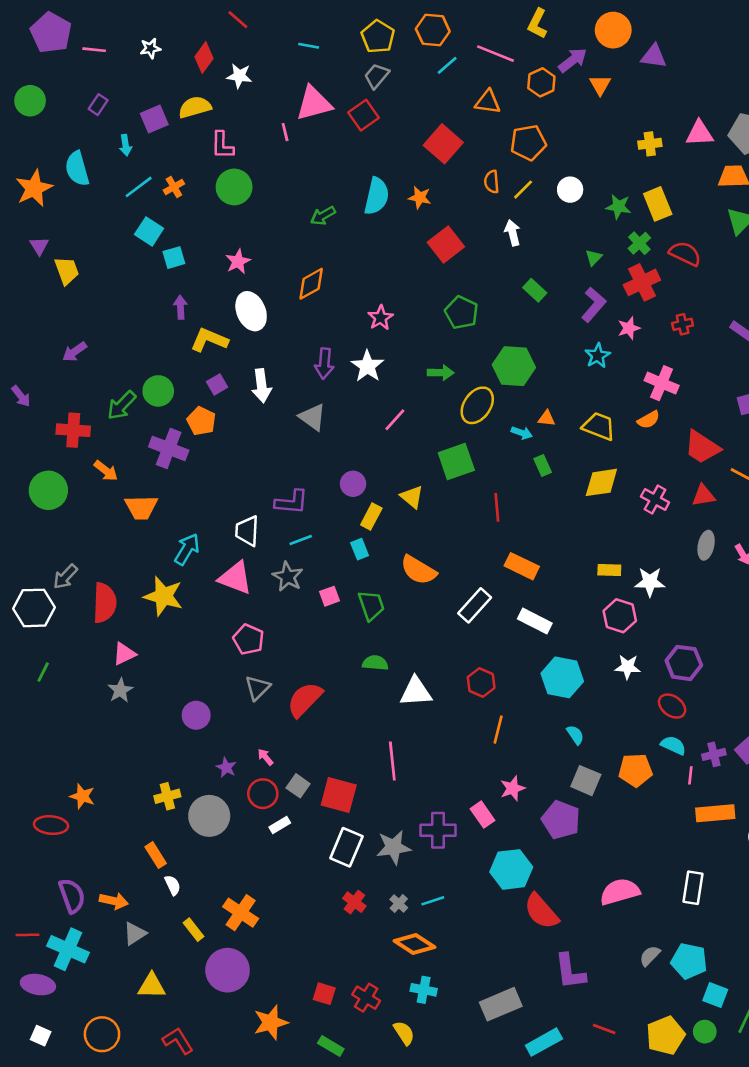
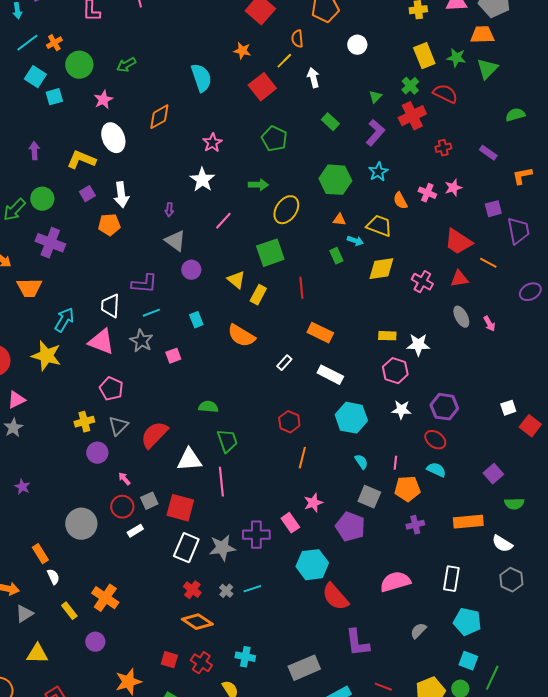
green circle: (234, 187) -> (79, 65), moved
yellow line: (523, 190) -> (284, 61), moved
cyan semicircle: (377, 196) -> (201, 78), moved, turned -32
green star: (618, 207) -> (456, 58), moved
green arrow: (323, 216) -> (126, 65), moved
purple arrow: (180, 307) -> (34, 151), moved
pink star: (629, 328) -> (453, 188), moved
purple arrow: (324, 363) -> (169, 210), moved, size x0.6
green hexagon: (514, 366) -> (335, 180), moved
pink cross: (662, 383) -> (427, 193), size x0.7
gray triangle: (312, 417) -> (175, 241), moved
orange semicircle: (649, 420) -> (400, 201), moved, turned 90
orange pentagon: (201, 421) -> (109, 225), moved, turned -30
cyan arrow: (522, 433) -> (355, 241), moved
yellow rectangle: (371, 516) -> (258, 295), moved
gray ellipse: (706, 545) -> (461, 317), turned -40
green trapezoid: (371, 605) -> (227, 441), moved
white rectangle: (475, 605) -> (284, 363), size x0.6
white triangle: (416, 692) -> (189, 460), moved
purple circle: (196, 715) -> (97, 453), moved
purple cross: (714, 754) -> (415, 525), moved
purple star: (226, 768) -> (22, 487), moved
pink line: (690, 775) -> (395, 463), moved
gray square: (298, 786) -> (149, 501), turned 30
yellow cross: (167, 796) -> (84, 422), moved
orange diamond: (414, 944) -> (197, 622), moved
cyan pentagon: (689, 961) -> (467, 622), moved
purple circle: (228, 970) -> (95, 642), size x0.6

